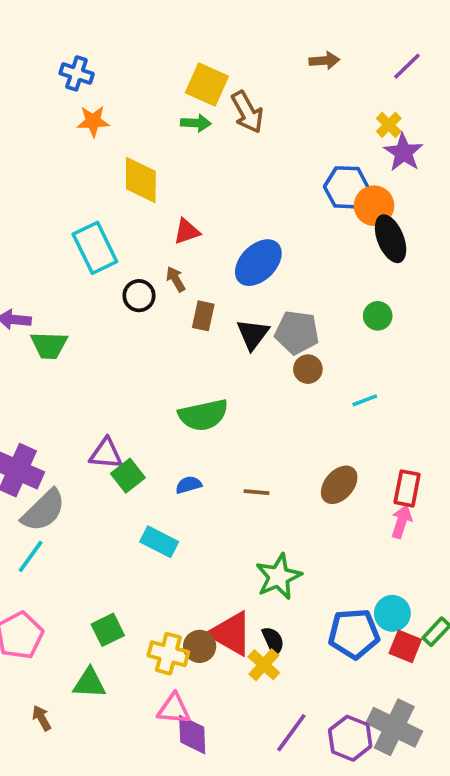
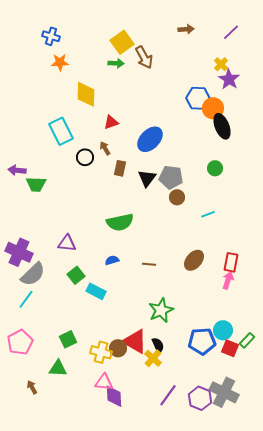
yellow square: (207, 84) -> (122, 42), turned 30
green square: (128, 476) -> (76, 275), moved

